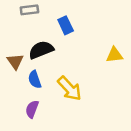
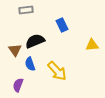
blue rectangle: (66, 25) -> (62, 25), moved
purple semicircle: (32, 109) -> (18, 85), moved

